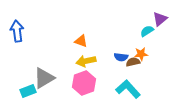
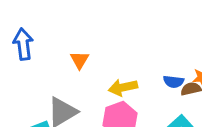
orange triangle: (81, 41) -> (80, 60), moved, turned 40

